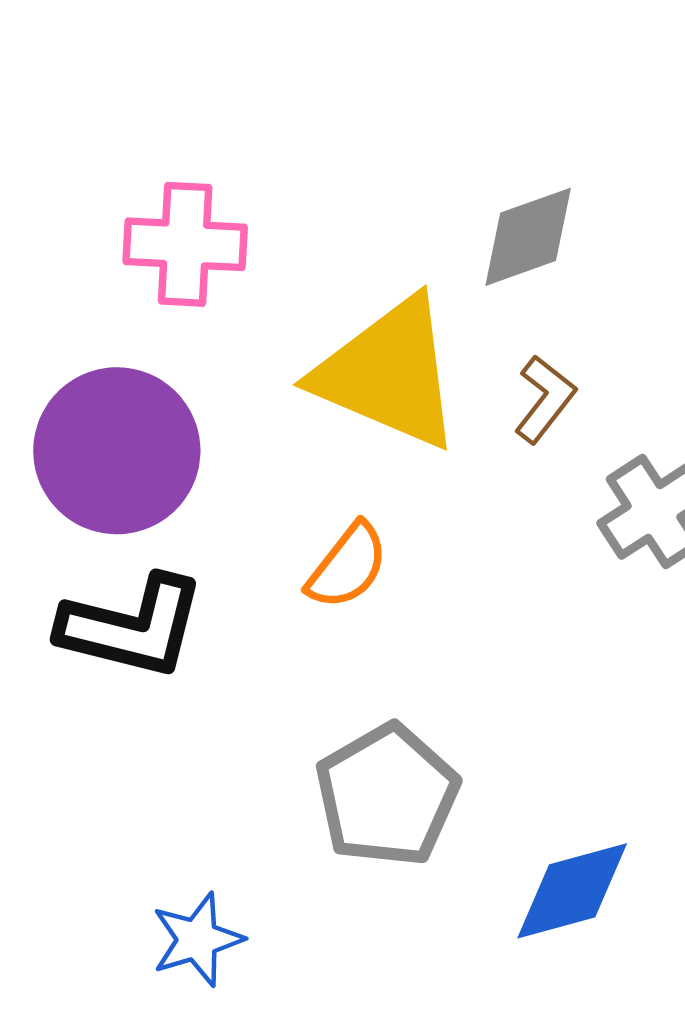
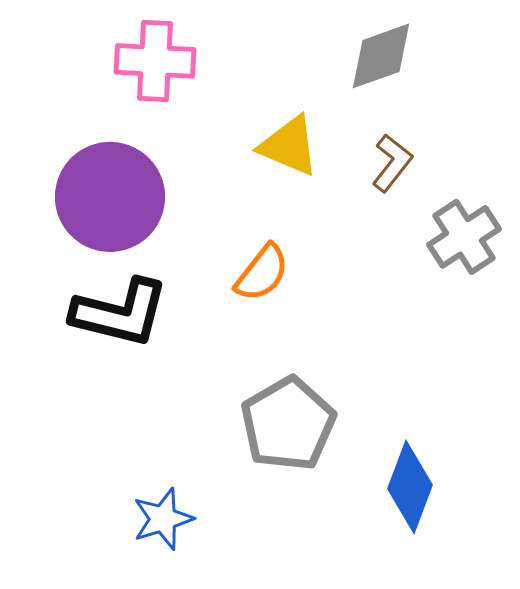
yellow triangle: (389, 373) -> (289, 146), size x0.6
blue diamond: (572, 891) -> (410, 487), turned -54

